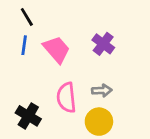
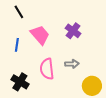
blue line: (24, 45) -> (17, 45), moved
yellow circle: (99, 122) -> (92, 86), moved

